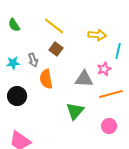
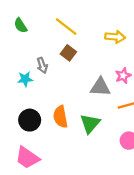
cyan star: (13, 63) -> (25, 79), moved
orange semicircle: (46, 79) -> (60, 117), moved
black circle: (17, 96) -> (30, 120), moved

